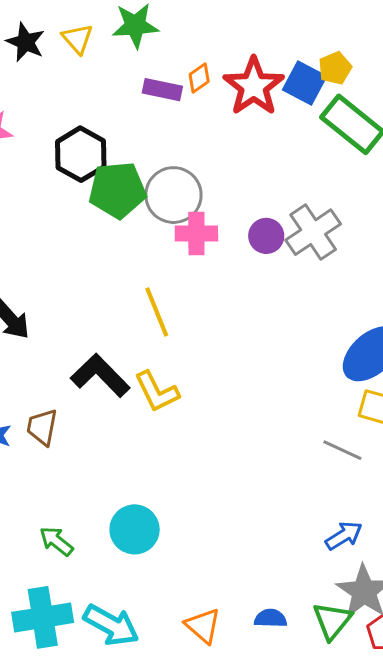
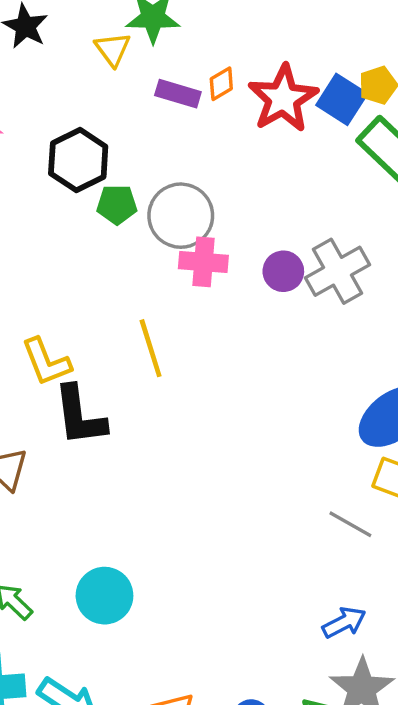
yellow triangle: (77, 39) -> (113, 49), moved
green pentagon: (117, 190) -> (117, 204), size x0.6
black L-shape: (100, 375) -> (80, 416), turned -148
yellow L-shape: (157, 392) -> (46, 362), moved

